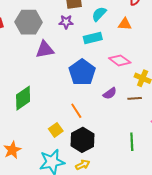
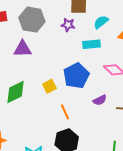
purple triangle: (45, 50) -> (23, 49), moved
yellow square: (56, 130) -> (49, 86), moved

